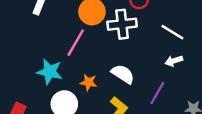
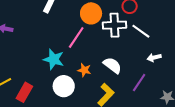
white line: (172, 32) -> (141, 31), moved

